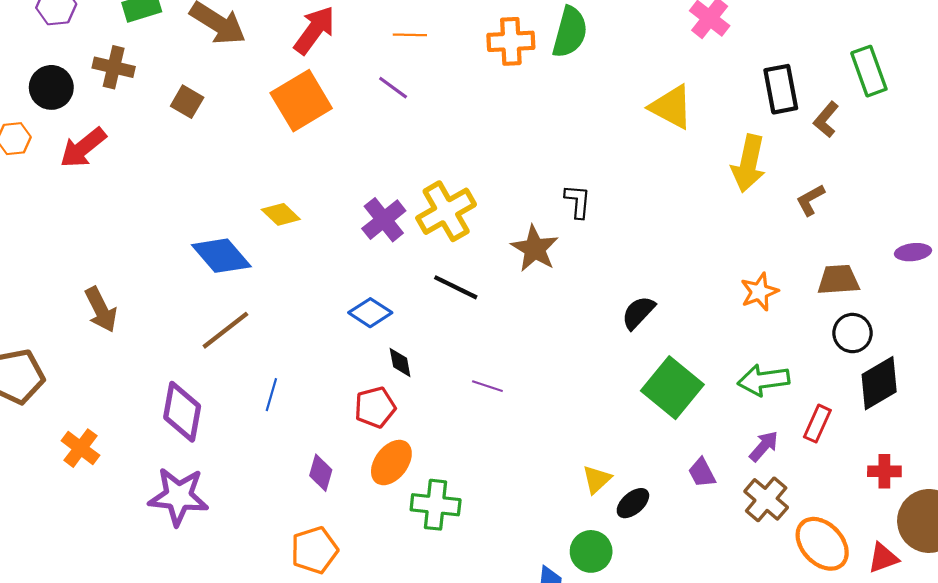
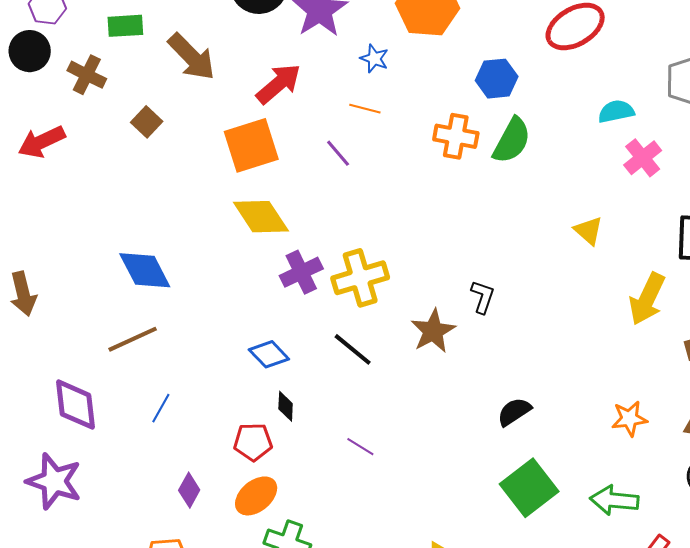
black circle: (51, 87) -> (30, 51), moved
yellow triangle: (671, 107) -> (588, 231), size x0.7
yellow diamond: (281, 214) -> (261, 217), moved, size x1.6
purple diamond: (182, 412) -> (76, 405), turned -30

